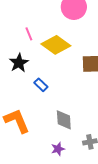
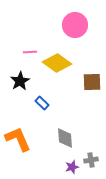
pink line: (29, 34) -> (30, 52), turned -72
purple star: (58, 149) -> (72, 167), moved

